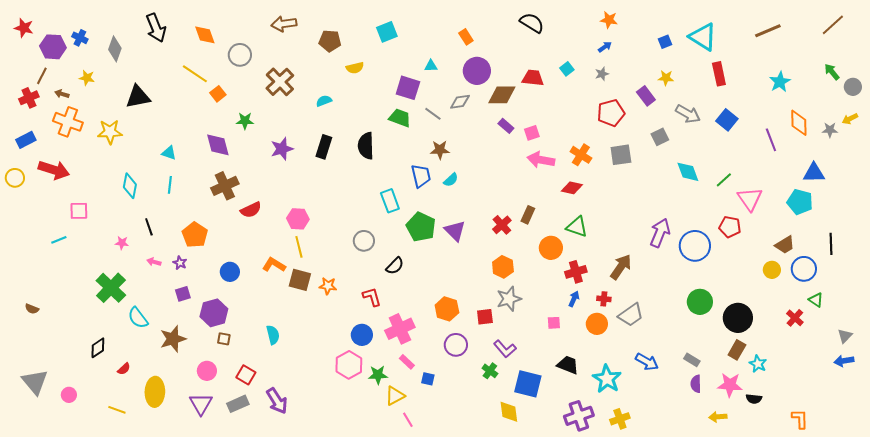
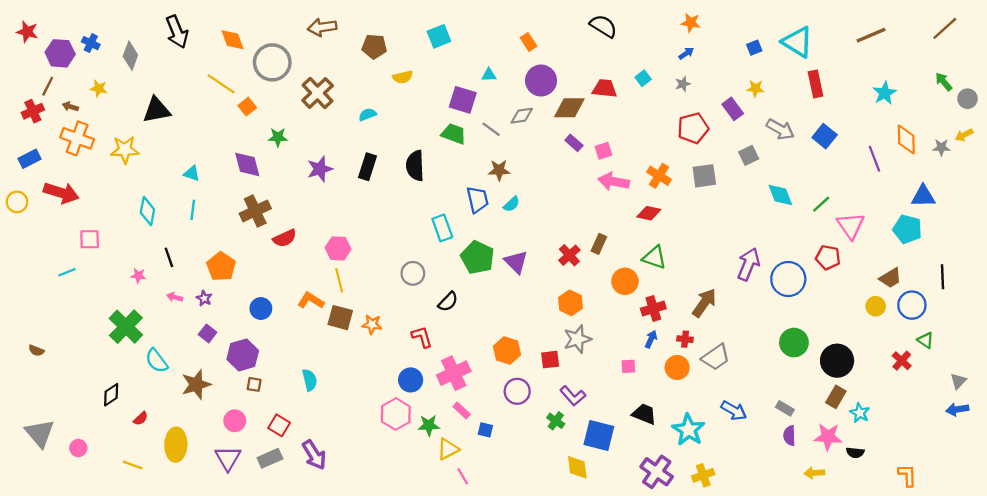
gray circle: (240, 55) -> (272, 62), size x1.4
purple square: (183, 294) -> (208, 333), turned -35
purple cross: (579, 416) -> (657, 472), turned -36

